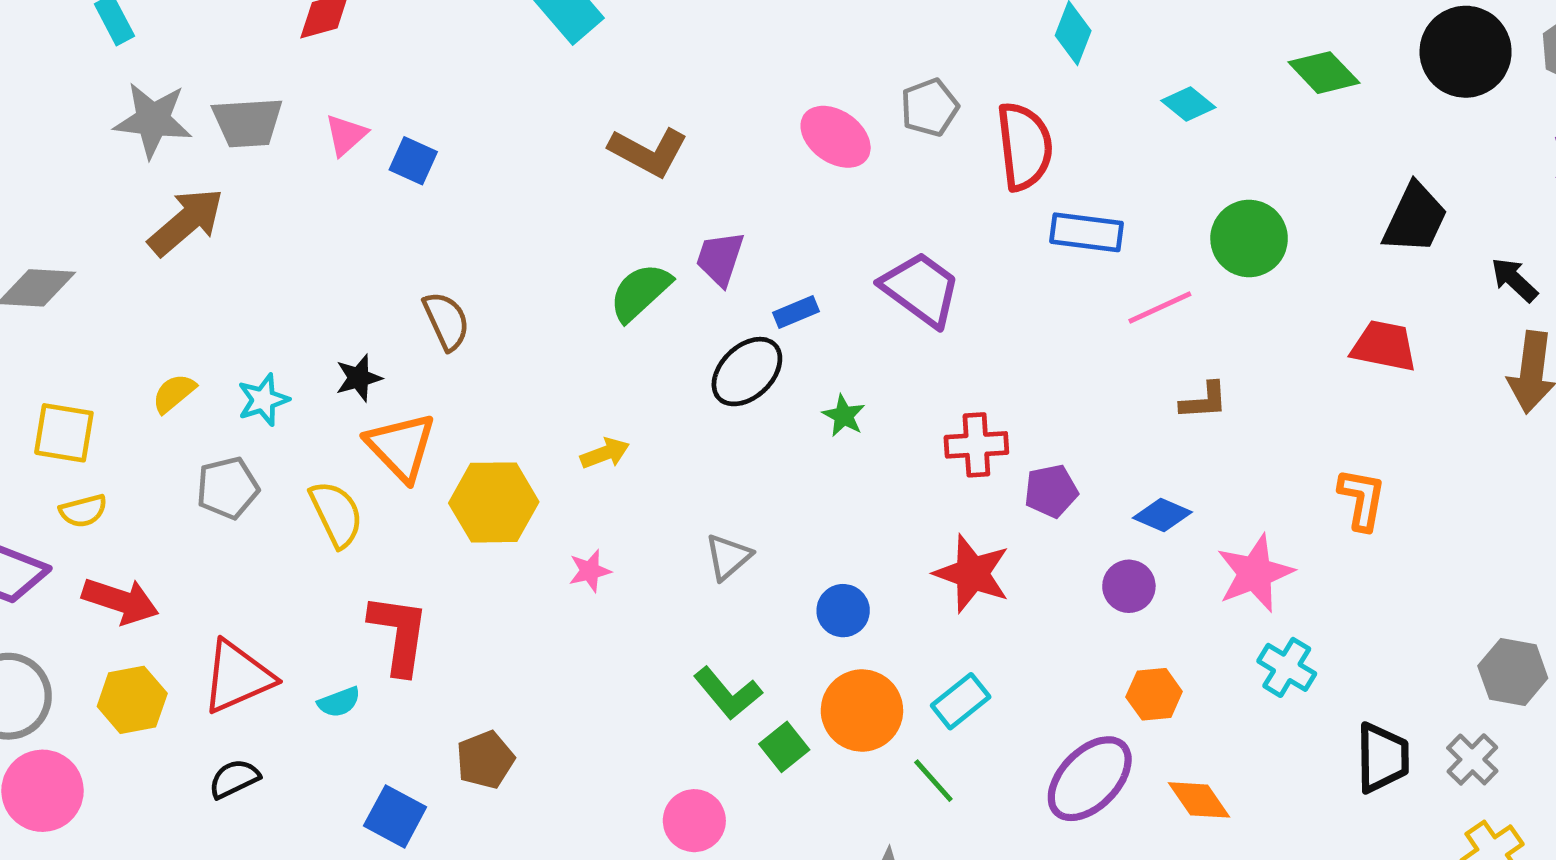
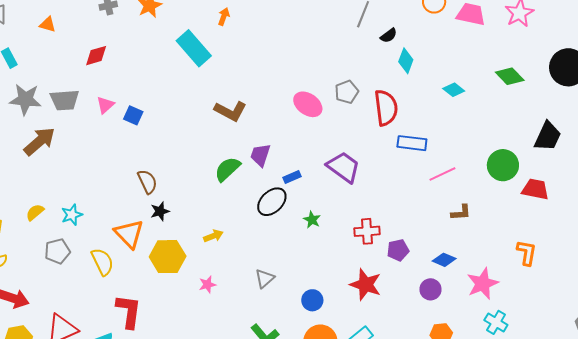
green circle: (1249, 238) -> (503, 165), moved
black star: (359, 378) -> (160, 211), moved

